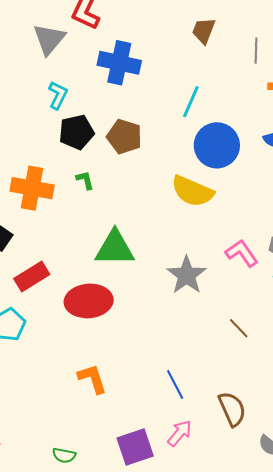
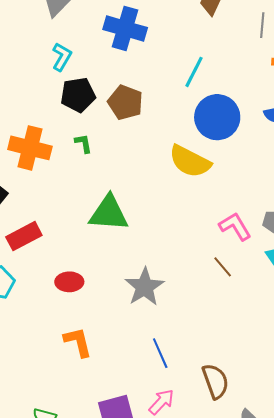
gray star: (187, 275) -> (144, 287), moved
red ellipse: (89, 301) -> (69, 282), moved, size x0.6
brown line: (239, 328) -> (223, 267), moved

